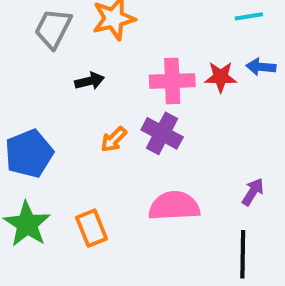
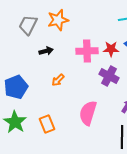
purple cross: (162, 133) -> (109, 76), moved
pink semicircle: (174, 206) -> (88, 113), turned -70

